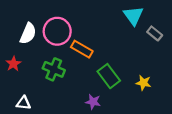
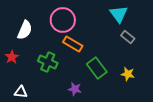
pink circle: (57, 31) -> (63, 20), moved
gray rectangle: (155, 33) -> (128, 37), moved
purple star: (93, 102) -> (75, 89), moved

